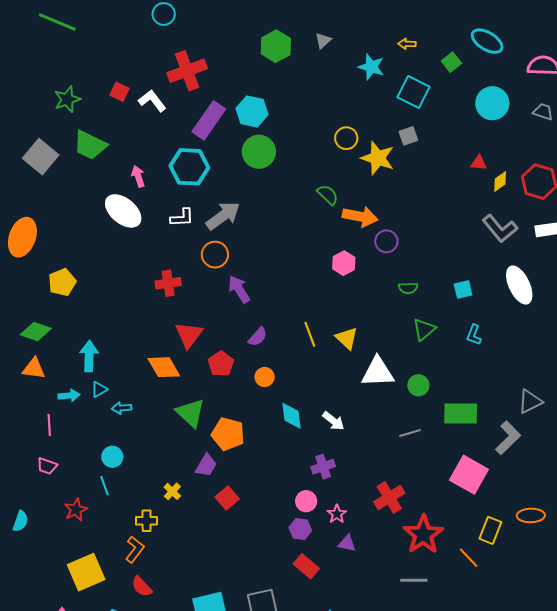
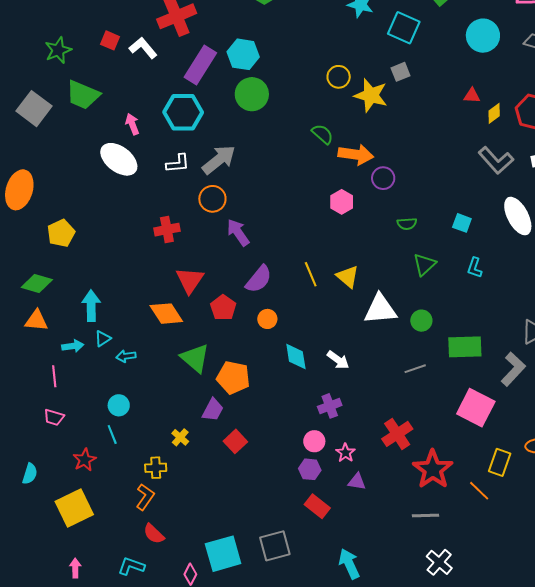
cyan square: (463, 289) -> (462, 223), turned 36
purple semicircle: (258, 337) -> (259, 279), size x1.4
yellow square: (86, 572) -> (74, 508), moved

